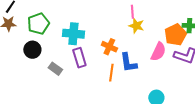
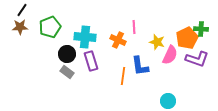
pink line: (132, 12) -> (134, 27), moved
yellow star: (136, 26) -> (157, 42), moved
orange cross: (109, 47) -> (118, 40), moved
black circle: (32, 50) -> (67, 54), moved

